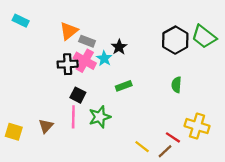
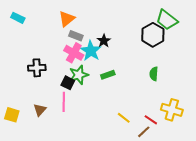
orange triangle: (69, 31) -> (67, 19), moved
green trapezoid: (204, 37) -> (167, 20), moved
cyan star: (104, 58) -> (91, 51), size x1.5
black cross: (68, 64) -> (37, 68), moved
green star: (100, 117) -> (79, 75), moved
yellow line: (142, 147) -> (124, 118), moved

